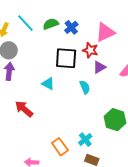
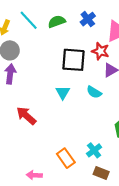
blue cross: (71, 27) -> (88, 19), moved
cyan triangle: (48, 84) -> (63, 92), moved, turned 32
cyan semicircle: (85, 87) -> (94, 92), turned 144

